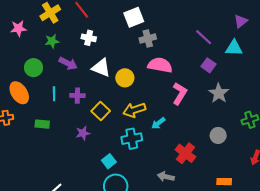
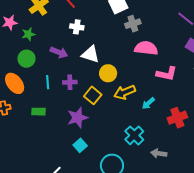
green star: (52, 41) -> (28, 34), moved
yellow circle: (125, 78) -> (108, 73), moved
pink L-shape: (180, 93) -> (167, 74), turned 75
purple star: (83, 133) -> (78, 118), size x1.5
cyan cross: (132, 139) -> (134, 135), moved, turned -30
red cross: (185, 153) -> (177, 118), moved, turned 36
cyan square: (109, 161) -> (80, 145), moved

